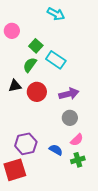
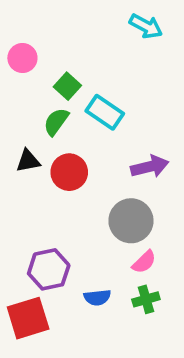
cyan arrow: (56, 14) -> (146, 26), moved
purple arrow: (69, 94) -> (150, 167), moved
gray circle: (70, 118) -> (131, 221), size x1.5
blue semicircle: (56, 150) -> (97, 297), moved, turned 144

